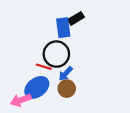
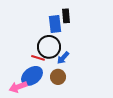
black rectangle: (76, 18) -> (66, 16), turned -64
blue arrow: (66, 74) -> (63, 58), moved

